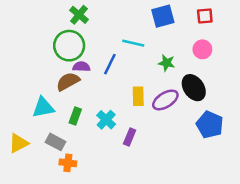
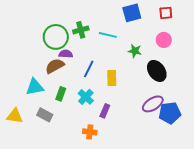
green cross: (79, 15) -> (81, 30), moved, turned 35
blue line: (110, 64) -> (89, 69), moved
purple ellipse: (165, 100) -> (153, 104), moved
blue pentagon: (210, 125) -> (170, 113), moved, turned -30
yellow triangle: (19, 143) -> (15, 116), turned 36
orange cross: (68, 163) -> (90, 132), moved

